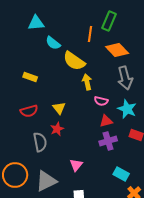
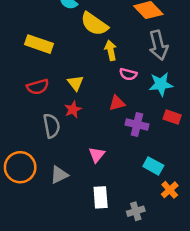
yellow rectangle: (30, 77) -> (39, 44), size x1.5
cyan star: (127, 109) -> (161, 84), turned -30
red triangle: (106, 121) -> (117, 103), moved
purple cross: (108, 141) -> (137, 124), turned 30
gray triangle: (46, 181) -> (59, 175), size x0.7

